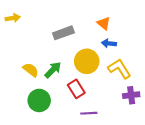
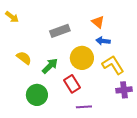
yellow arrow: (13, 18) -> (12, 17), turned 48
yellow semicircle: (31, 70) -> (24, 58), moved

